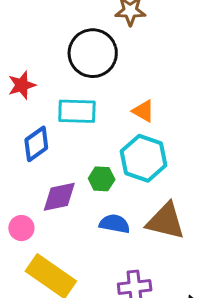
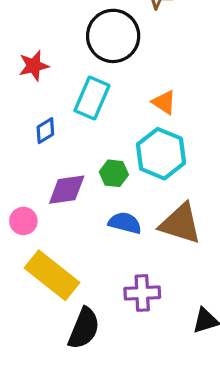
cyan rectangle: (77, 111) -> (92, 98), turned -72
blue diamond: (36, 144) -> (45, 131), size x0.7

